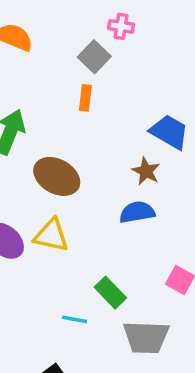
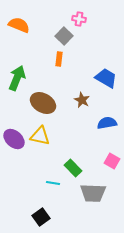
brown star: (146, 171) -> (82, 100), moved
blue semicircle: (137, 212) -> (107, 123), moved

